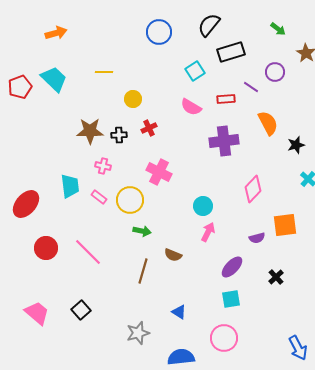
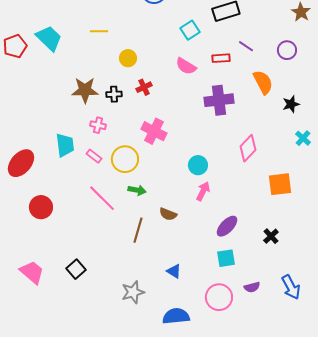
purple circle: (275, 72) -> (287, 50), moved
purple semicircle: (257, 238) -> (252, 287), moved
pink line: (88, 252) -> (102, 198), moved
blue arrow: (298, 348) -> (291, 287), moved

